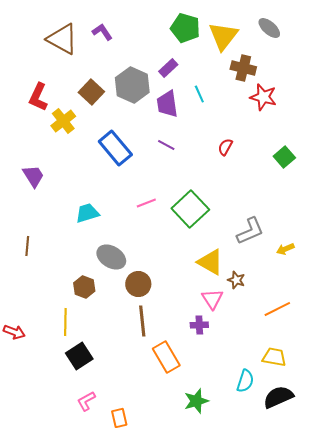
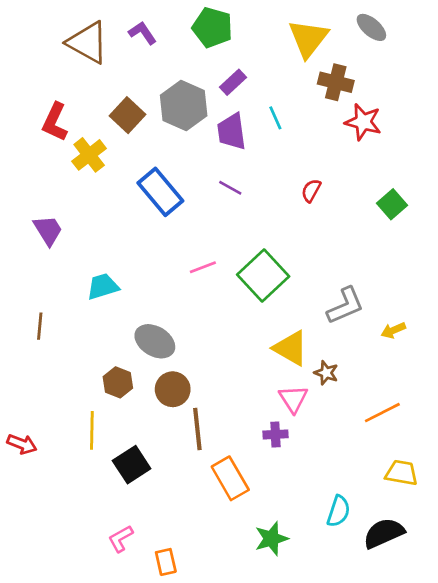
green pentagon: (185, 28) -> (212, 27), moved
cyan trapezoid: (87, 213) -> (103, 286), moved
brown circle: (138, 284) -> (173, 389), moved
black square: (79, 356) -> (132, 465), moved
yellow trapezoid: (274, 357) -> (402, 473), moved

